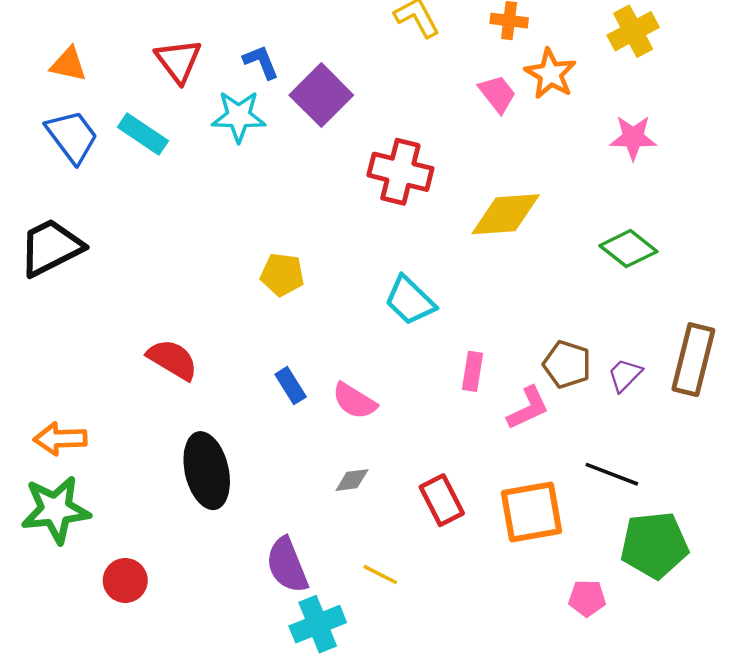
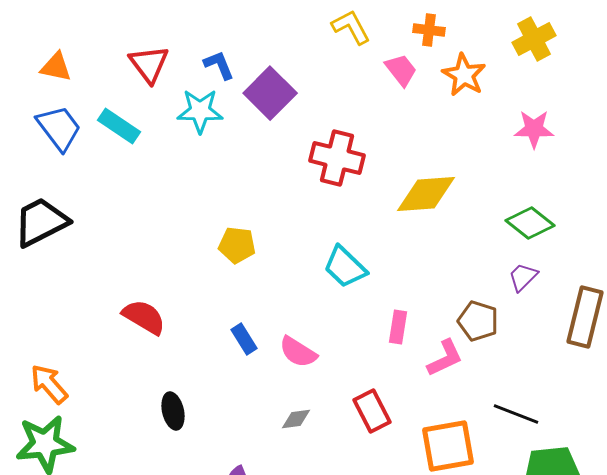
pink trapezoid: (497, 94) -> (401, 70), moved
purple trapezoid: (625, 375) -> (523, 277), moved
orange arrow: (60, 439) -> (49, 384), turned 51
black ellipse: (207, 471) -> (173, 411), size x0.6
red rectangle: (442, 500) -> (372, 411), moved

